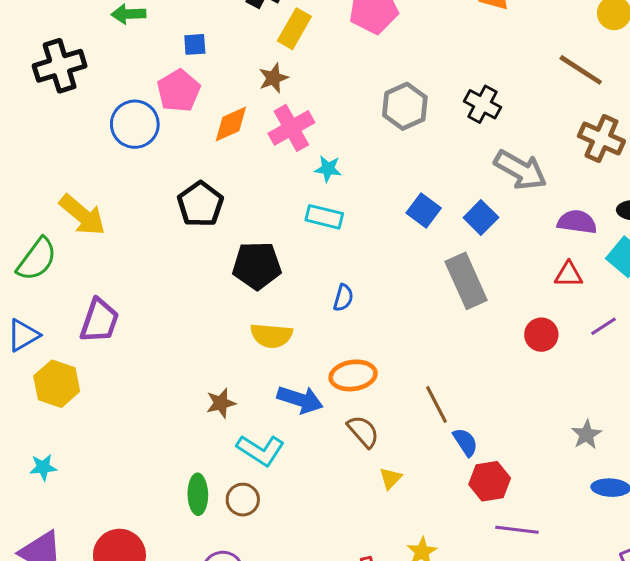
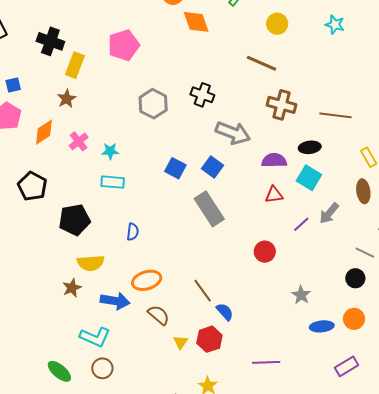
pink cross: (291, 128) -> (79, 141), moved, size x0.7
red circle: (541, 335) -> (265, 252), moved
brown star: (221, 403) -> (72, 288), moved
red hexagon: (490, 481) -> (209, 339), moved
green ellipse: (198, 494) -> (59, 371), turned -40
brown circle: (243, 500) -> (102, 368), moved

